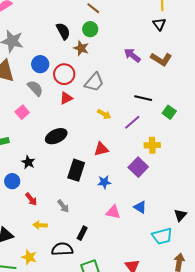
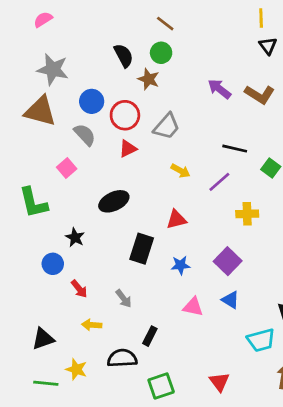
black triangle: (159, 24) -> (268, 46), moved
purple square: (138, 167) -> (228, 261), moved

